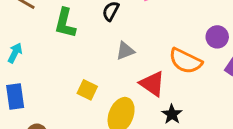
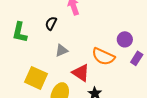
yellow square: (87, 90) -> (36, 78), size x1.6

